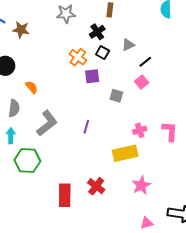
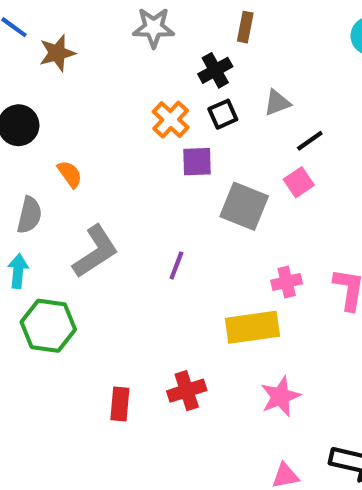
brown star: (21, 30) -> (57, 53), turned -30
black square: (103, 52) -> (223, 114), turned 32
gray square: (116, 96) -> (244, 206), size x1.6
red cross: (96, 186) -> (187, 391), turned 30
red rectangle: (65, 195) -> (120, 404), size x0.7

